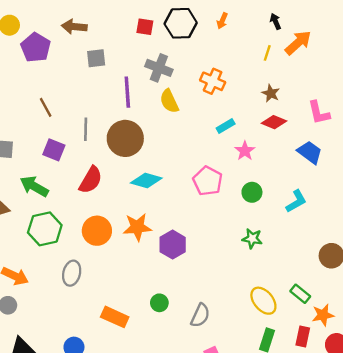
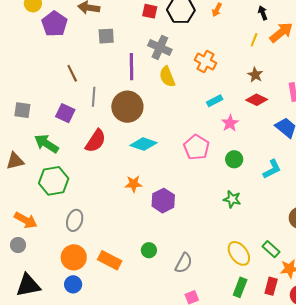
brown line: (46, 107) -> (72, 73), moved
orange star: (137, 227) -> (134, 184), size x0.7
orange circle: (97, 231) -> (74, 257), moved

